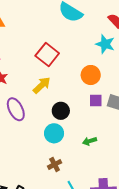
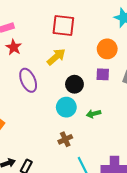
red square: (47, 55) -> (63, 25), turned -35
purple square: (96, 100) -> (103, 74), moved
green arrow: (90, 141) -> (94, 114), moved

